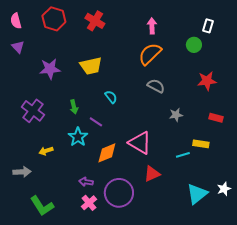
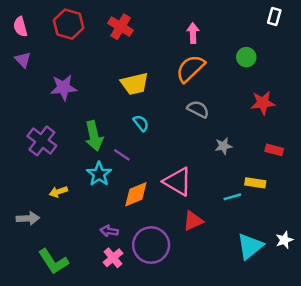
white rectangle: (208, 26) -> (274, 17), moved
yellow trapezoid: (91, 66) -> (135, 84), moved
green arrow: (74, 107) -> (94, 136), size x1.6

